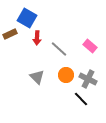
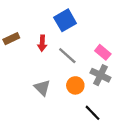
blue square: (27, 18) -> (65, 20), moved, turned 30
gray cross: (88, 79) -> (100, 75), moved

